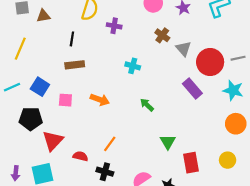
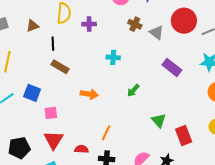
brown triangle: (43, 16) -> (33, 26), moved
red circle: (210, 62) -> (184, 21), moved
brown rectangle: (75, 65) -> (60, 67), turned 48
pink square: (65, 100) -> (51, 113), moved
green arrow: (147, 105) -> (133, 90), turned -80
black pentagon: (31, 119) -> (19, 148), moved

